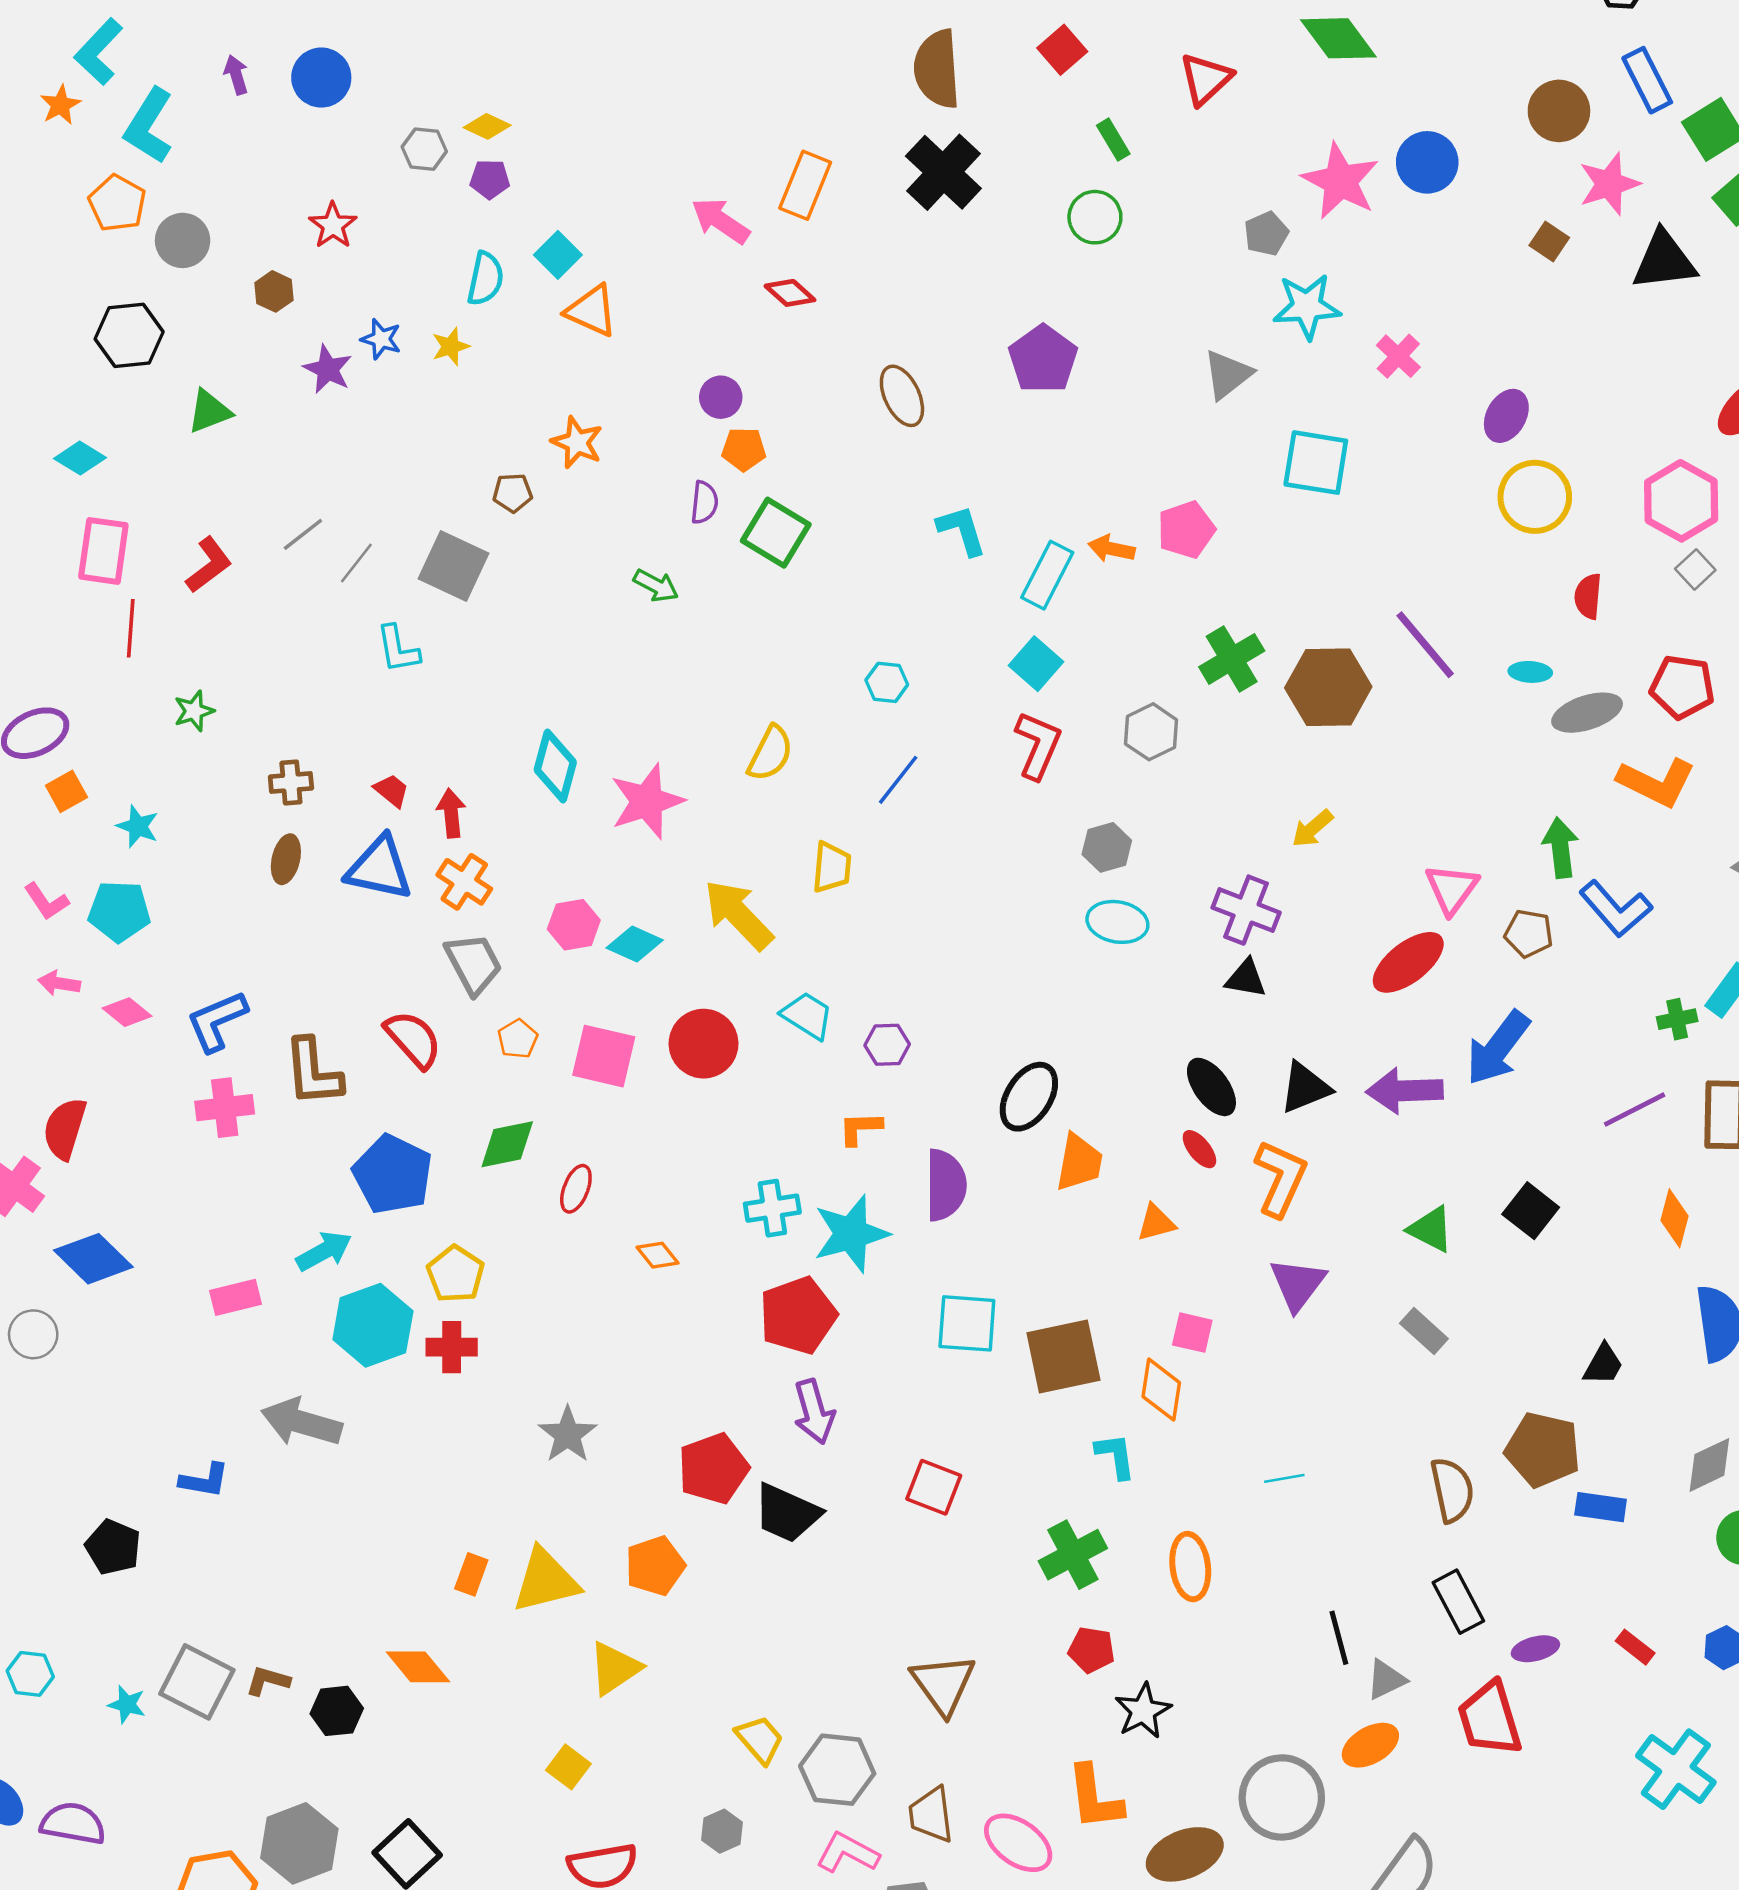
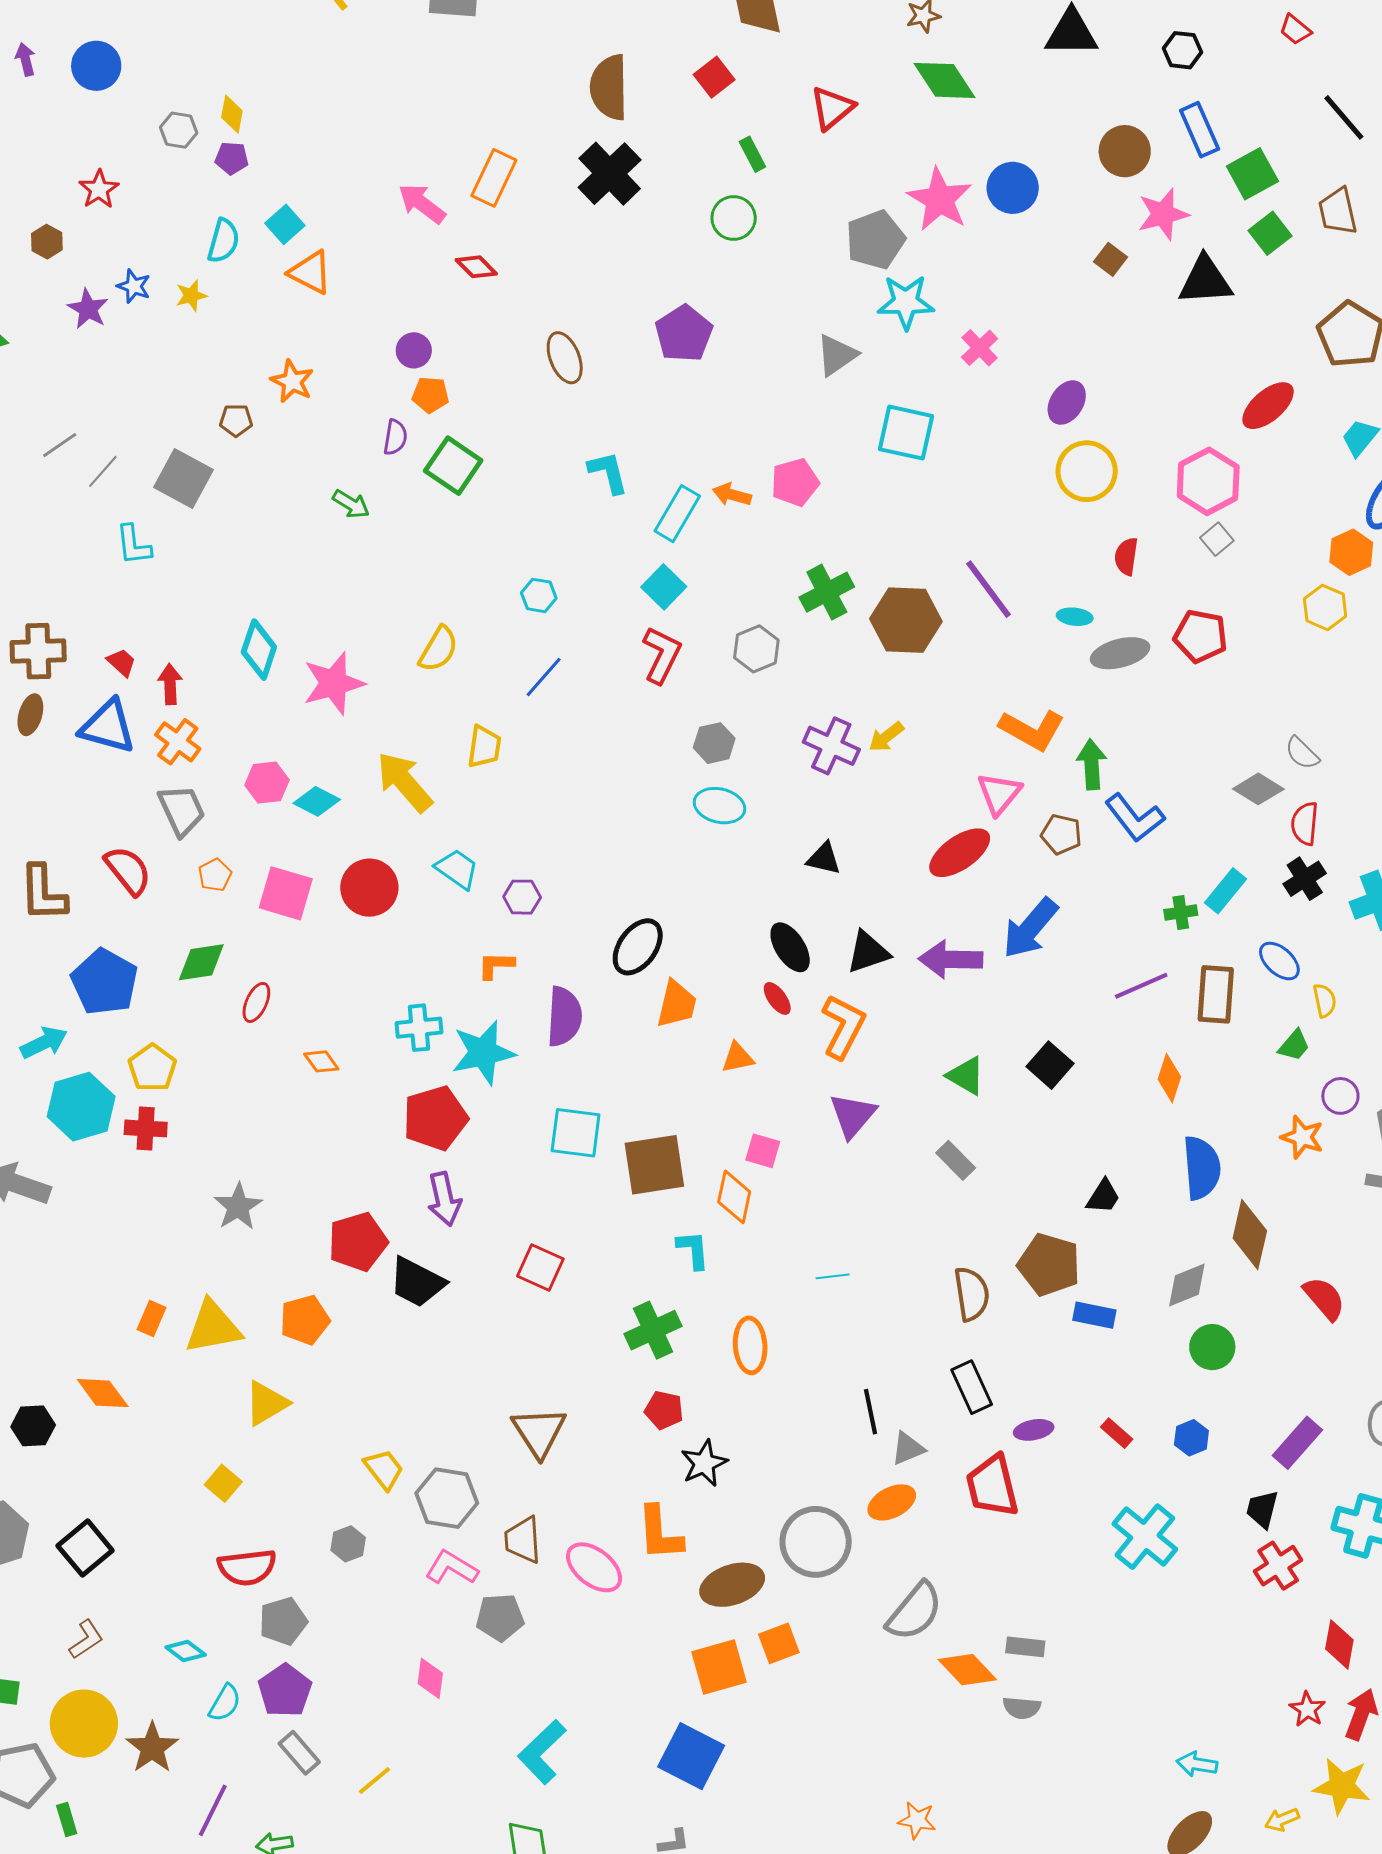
yellow diamond: (487, 126) -> (232, 114), turned 72
gray pentagon: (1266, 234) -> (875, 240), size x1.6
orange L-shape: (1656, 782) -> (1032, 730), moved
brown cross: (291, 783) -> (38, 651), size x1.5
purple cross: (1246, 910) -> (831, 746), moved

